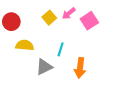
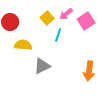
cyan line: (61, 49) -> (58, 35), moved
orange arrow: (80, 68) -> (89, 71), moved

